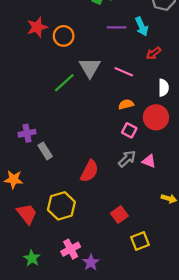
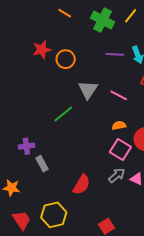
green line: (64, 83) -> (63, 114), moved
pink square: (129, 130) -> (120, 149), size x1.5

